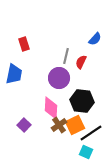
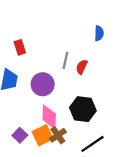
blue semicircle: (95, 39) -> (99, 33), moved, turned -40
purple circle: (59, 78) -> (43, 84), moved
orange square: (75, 125) -> (43, 135), moved

